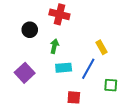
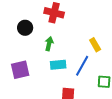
purple square: (25, 73) -> (20, 70), turned 30

